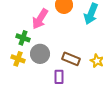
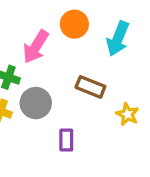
brown rectangle: (71, 59) -> (90, 87), moved

